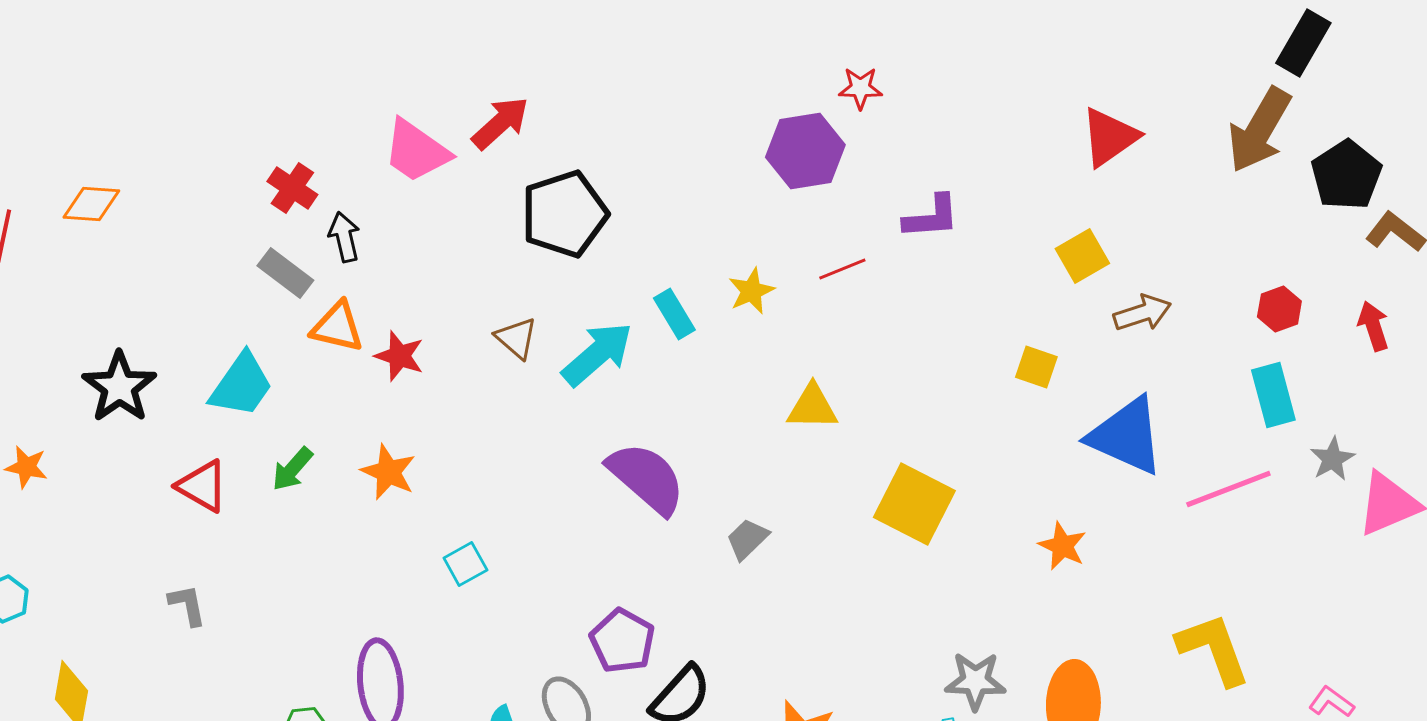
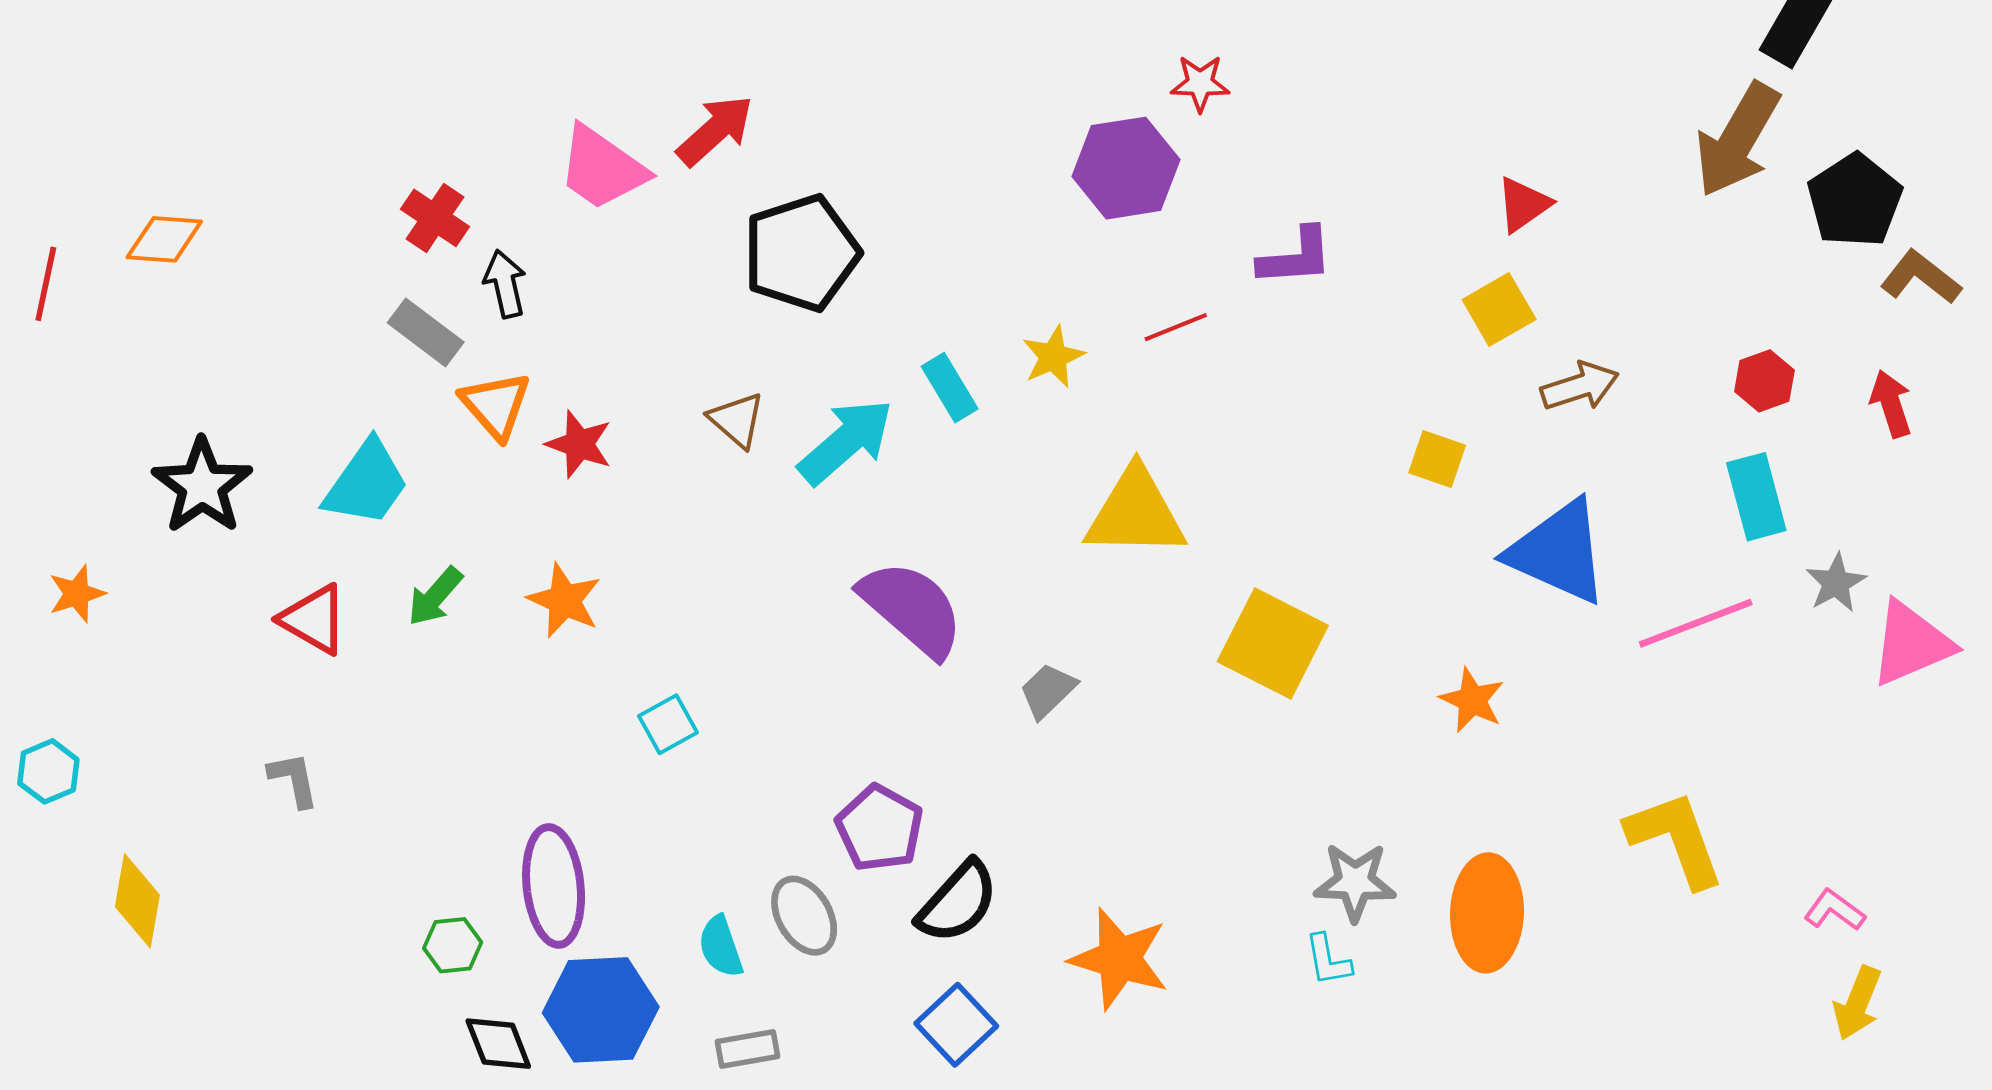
red triangle: (1109, 137) -> (1523, 204), moved, size x0.7
orange triangle: (337, 327) -> (496, 405), turned 36
yellow triangle: (812, 407) -> (1135, 513), size x1.5
orange star: (26, 467) -> (77, 594), turned -30

